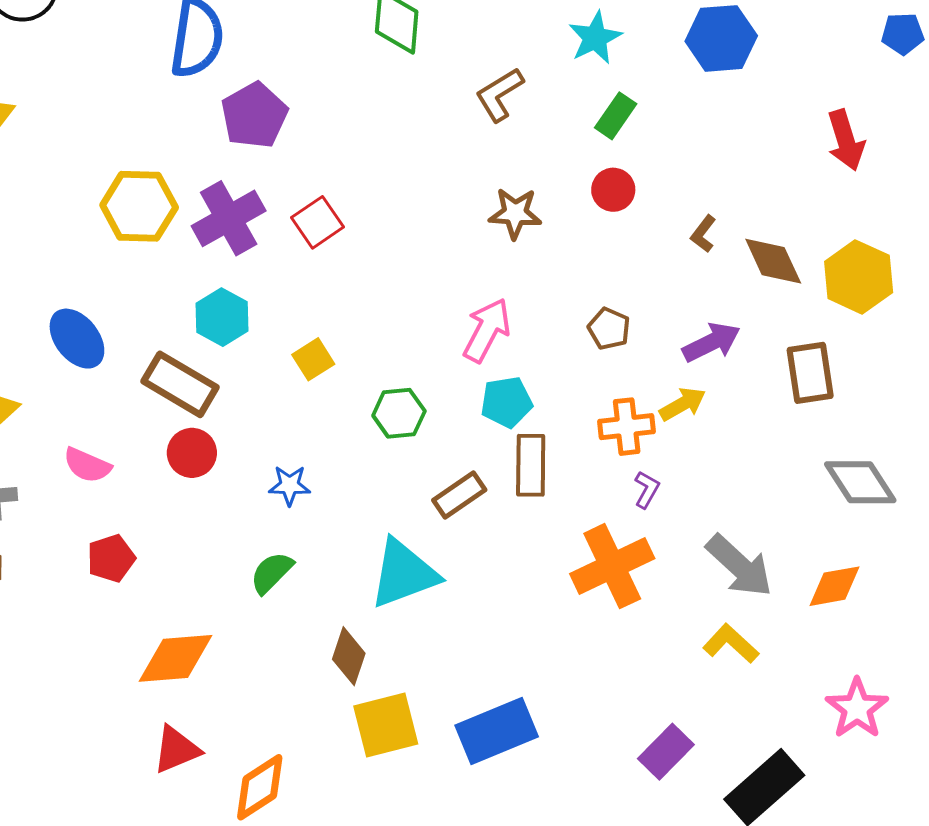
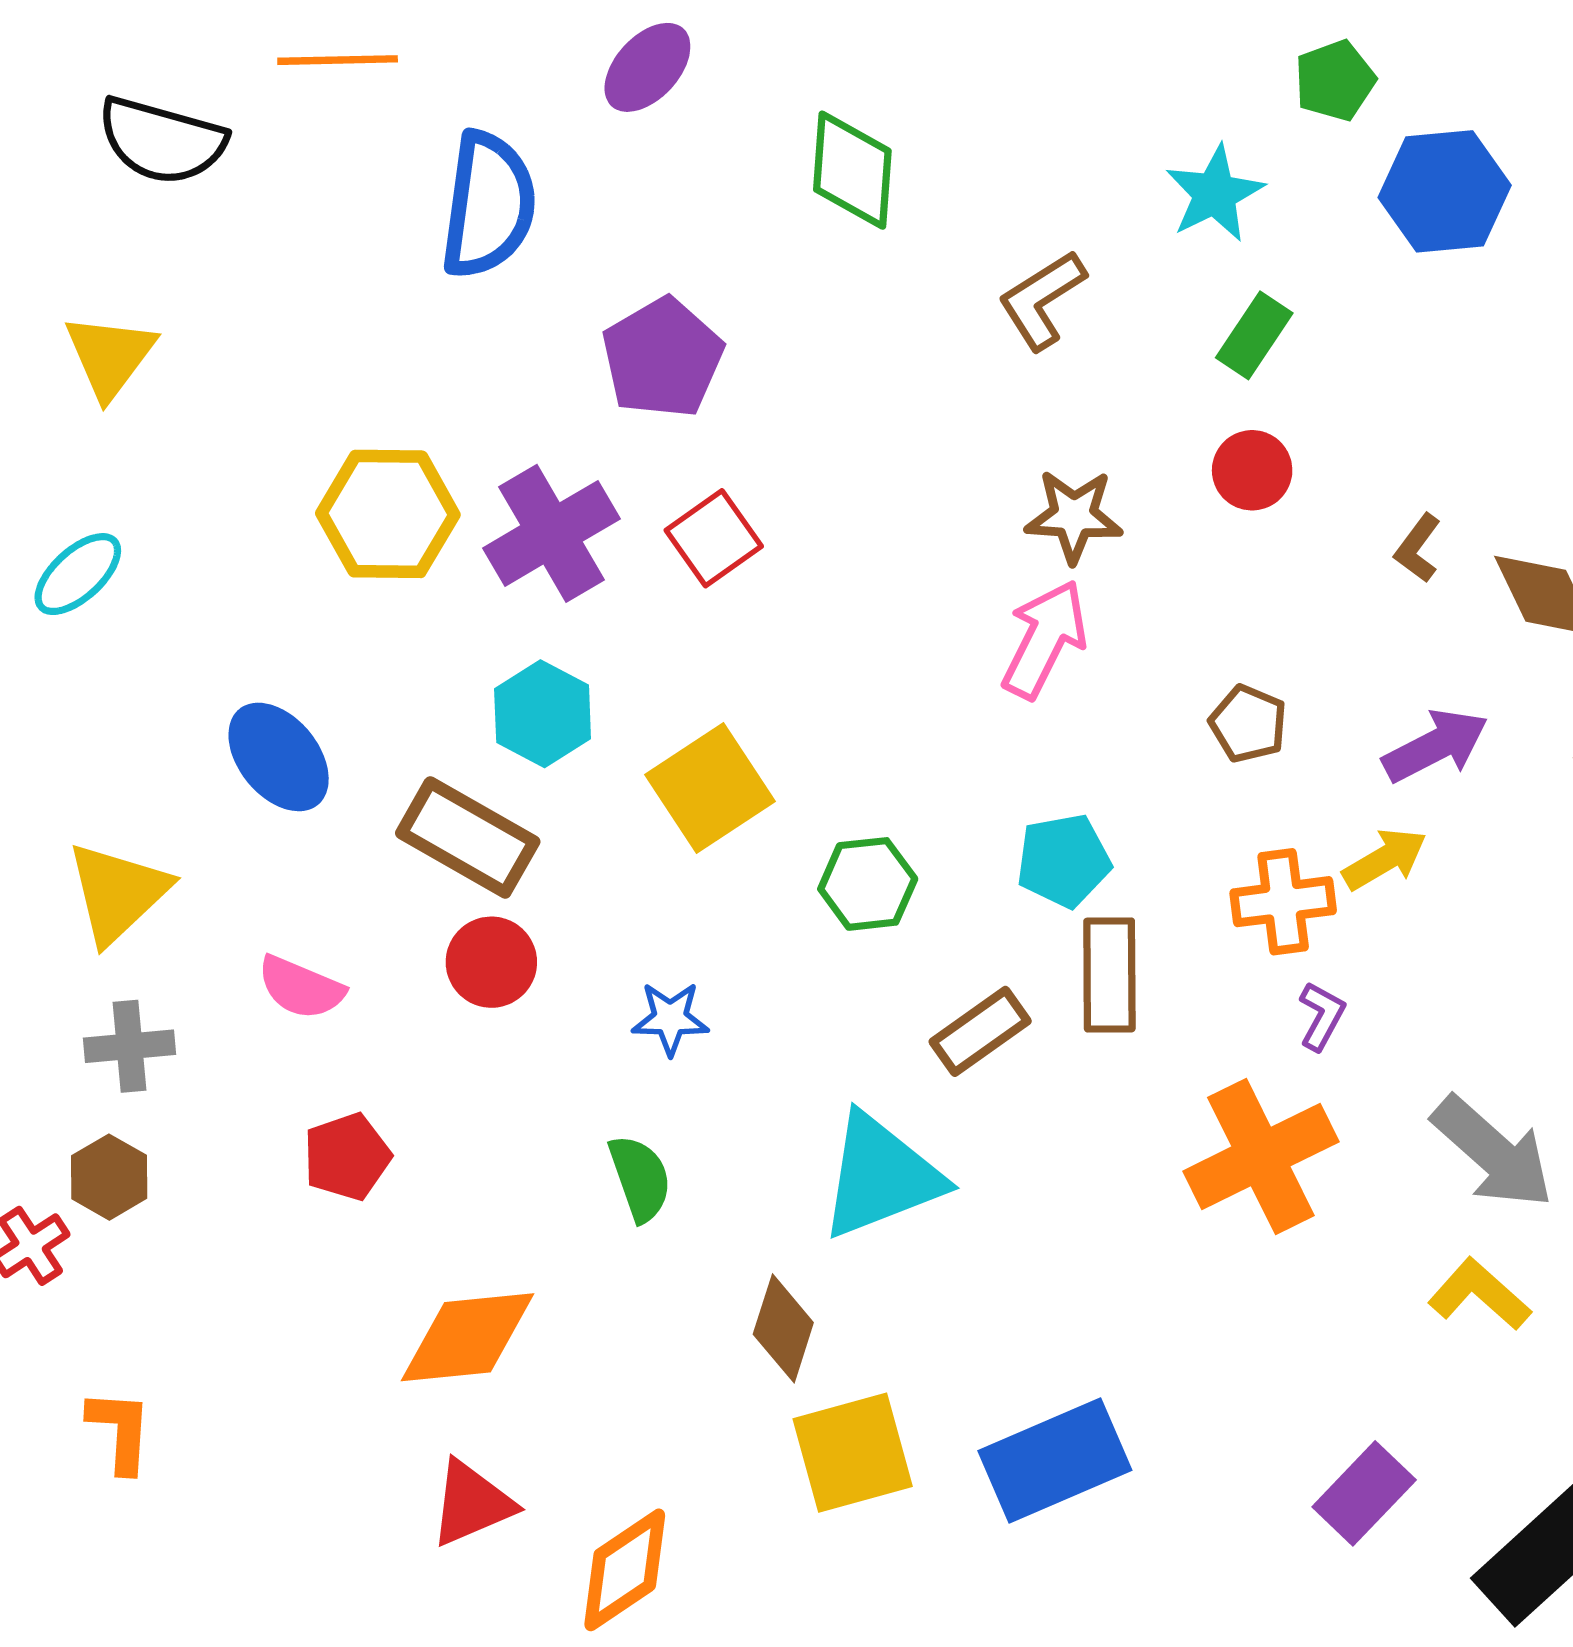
purple pentagon: (254, 115) -> (663, 358), moved
pink arrow: (487, 330) -> (1045, 639), moved
yellow square: (313, 359) -> (710, 788), size x1.6
green semicircle: (272, 573) -> (640, 1178), turned 117

